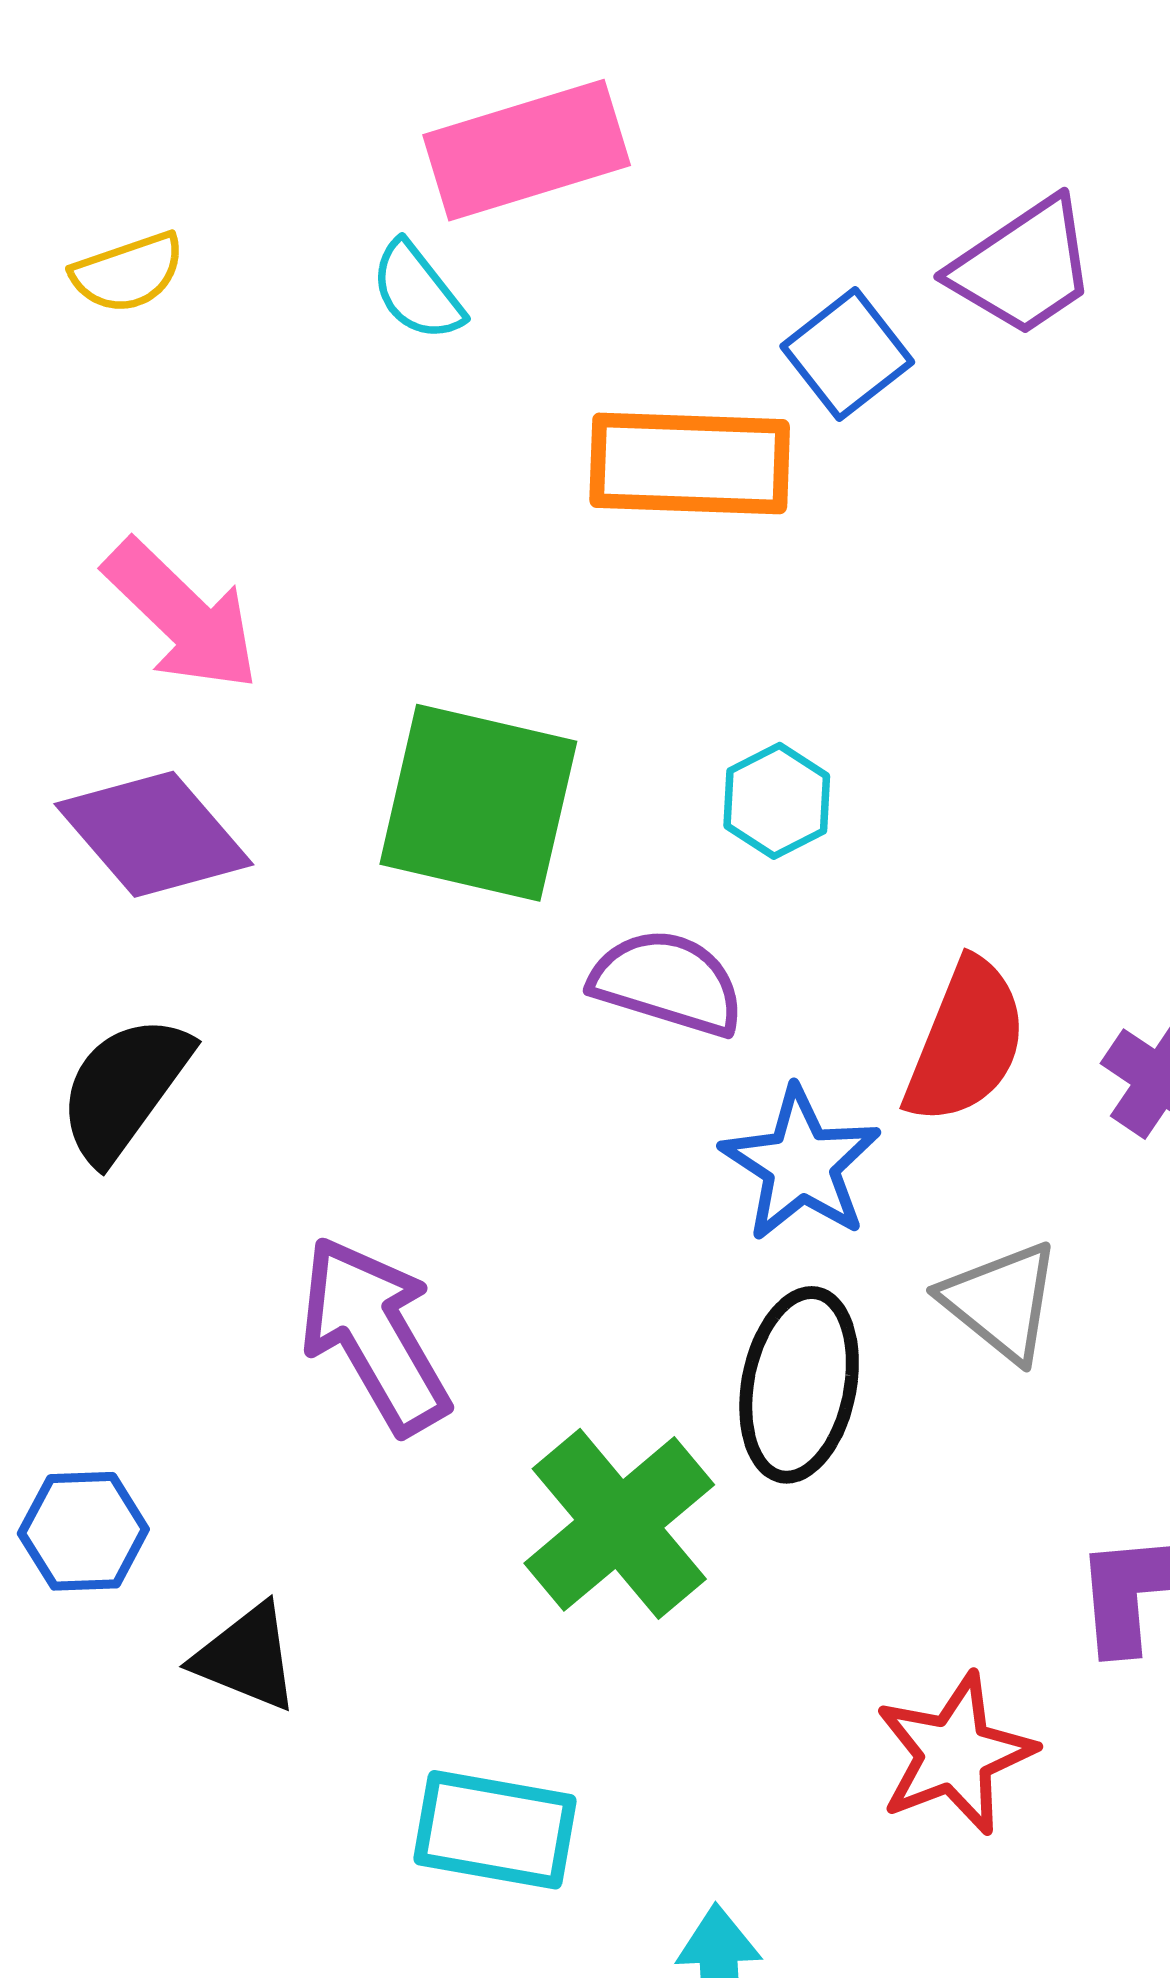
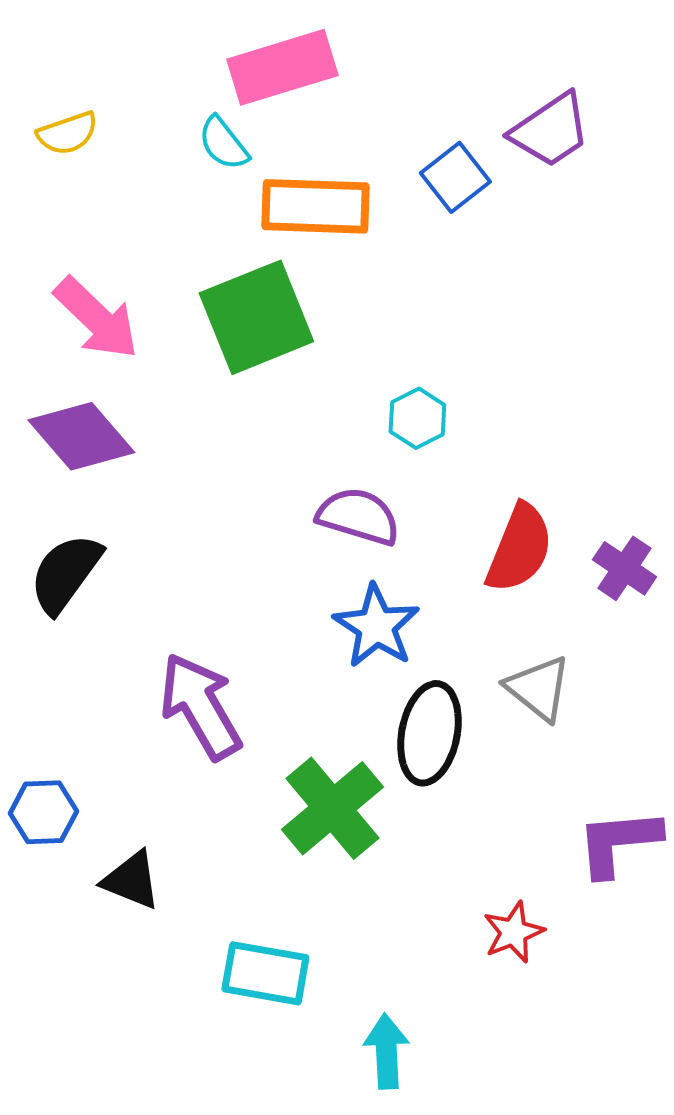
orange rectangle: (690, 463) -> (315, 206), moved
green square: (478, 803) -> (256, 317), moved, turned -35
blue star: (801, 1164) -> (376, 626), moved
red star: (955, 1754) -> (513, 932), size x0.7

